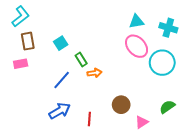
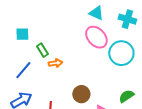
cyan triangle: (137, 22) -> (96, 13), turned 35
cyan square: (61, 43) -> (22, 34), turned 32

